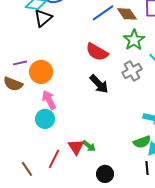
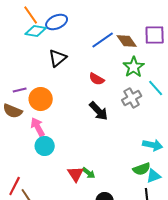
black triangle: (43, 18) -> (58, 58), moved
red semicircle: (97, 52) -> (97, 79), size x0.7
pink arrow: (49, 100) -> (38, 127), moved
red line: (54, 159) -> (15, 186), moved

